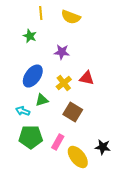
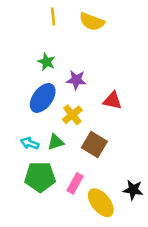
green star: (30, 36) -> (47, 62), moved
purple star: (62, 52) -> (76, 80), moved
yellow cross: (64, 83) -> (72, 115), moved
green triangle: (42, 100) -> (56, 142), moved

